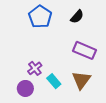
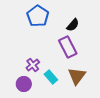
black semicircle: (77, 17) -> (73, 25), moved
purple rectangle: (84, 50) -> (68, 47), moved, turned 40

